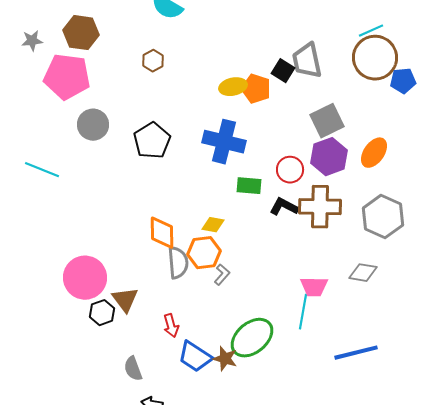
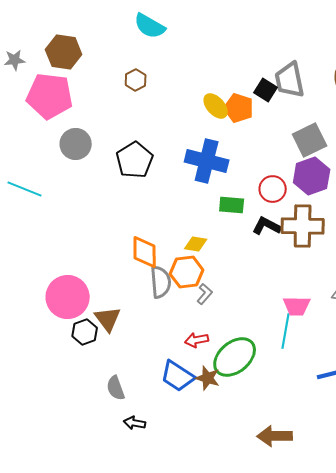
yellow ellipse: (233, 87) -> (216, 106), turned 60
red arrow: (171, 326) -> (197, 340), moved, turned 95

